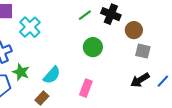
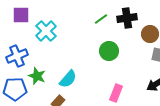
black cross: (111, 14) -> (127, 18), turned -30
pink rectangle: (86, 88) -> (116, 93), moved

